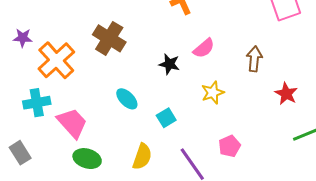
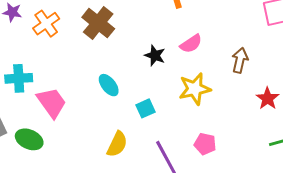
orange cross: (56, 60) -> (46, 24), moved, size x0.7
yellow star: (213, 93) -> (195, 89), size x1.4
pink pentagon: (230, 146) -> (205, 144), turned 30
green ellipse: (87, 159) -> (29, 139), moved

